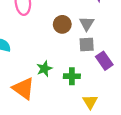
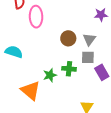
green cross: (72, 76) -> (69, 69), moved

